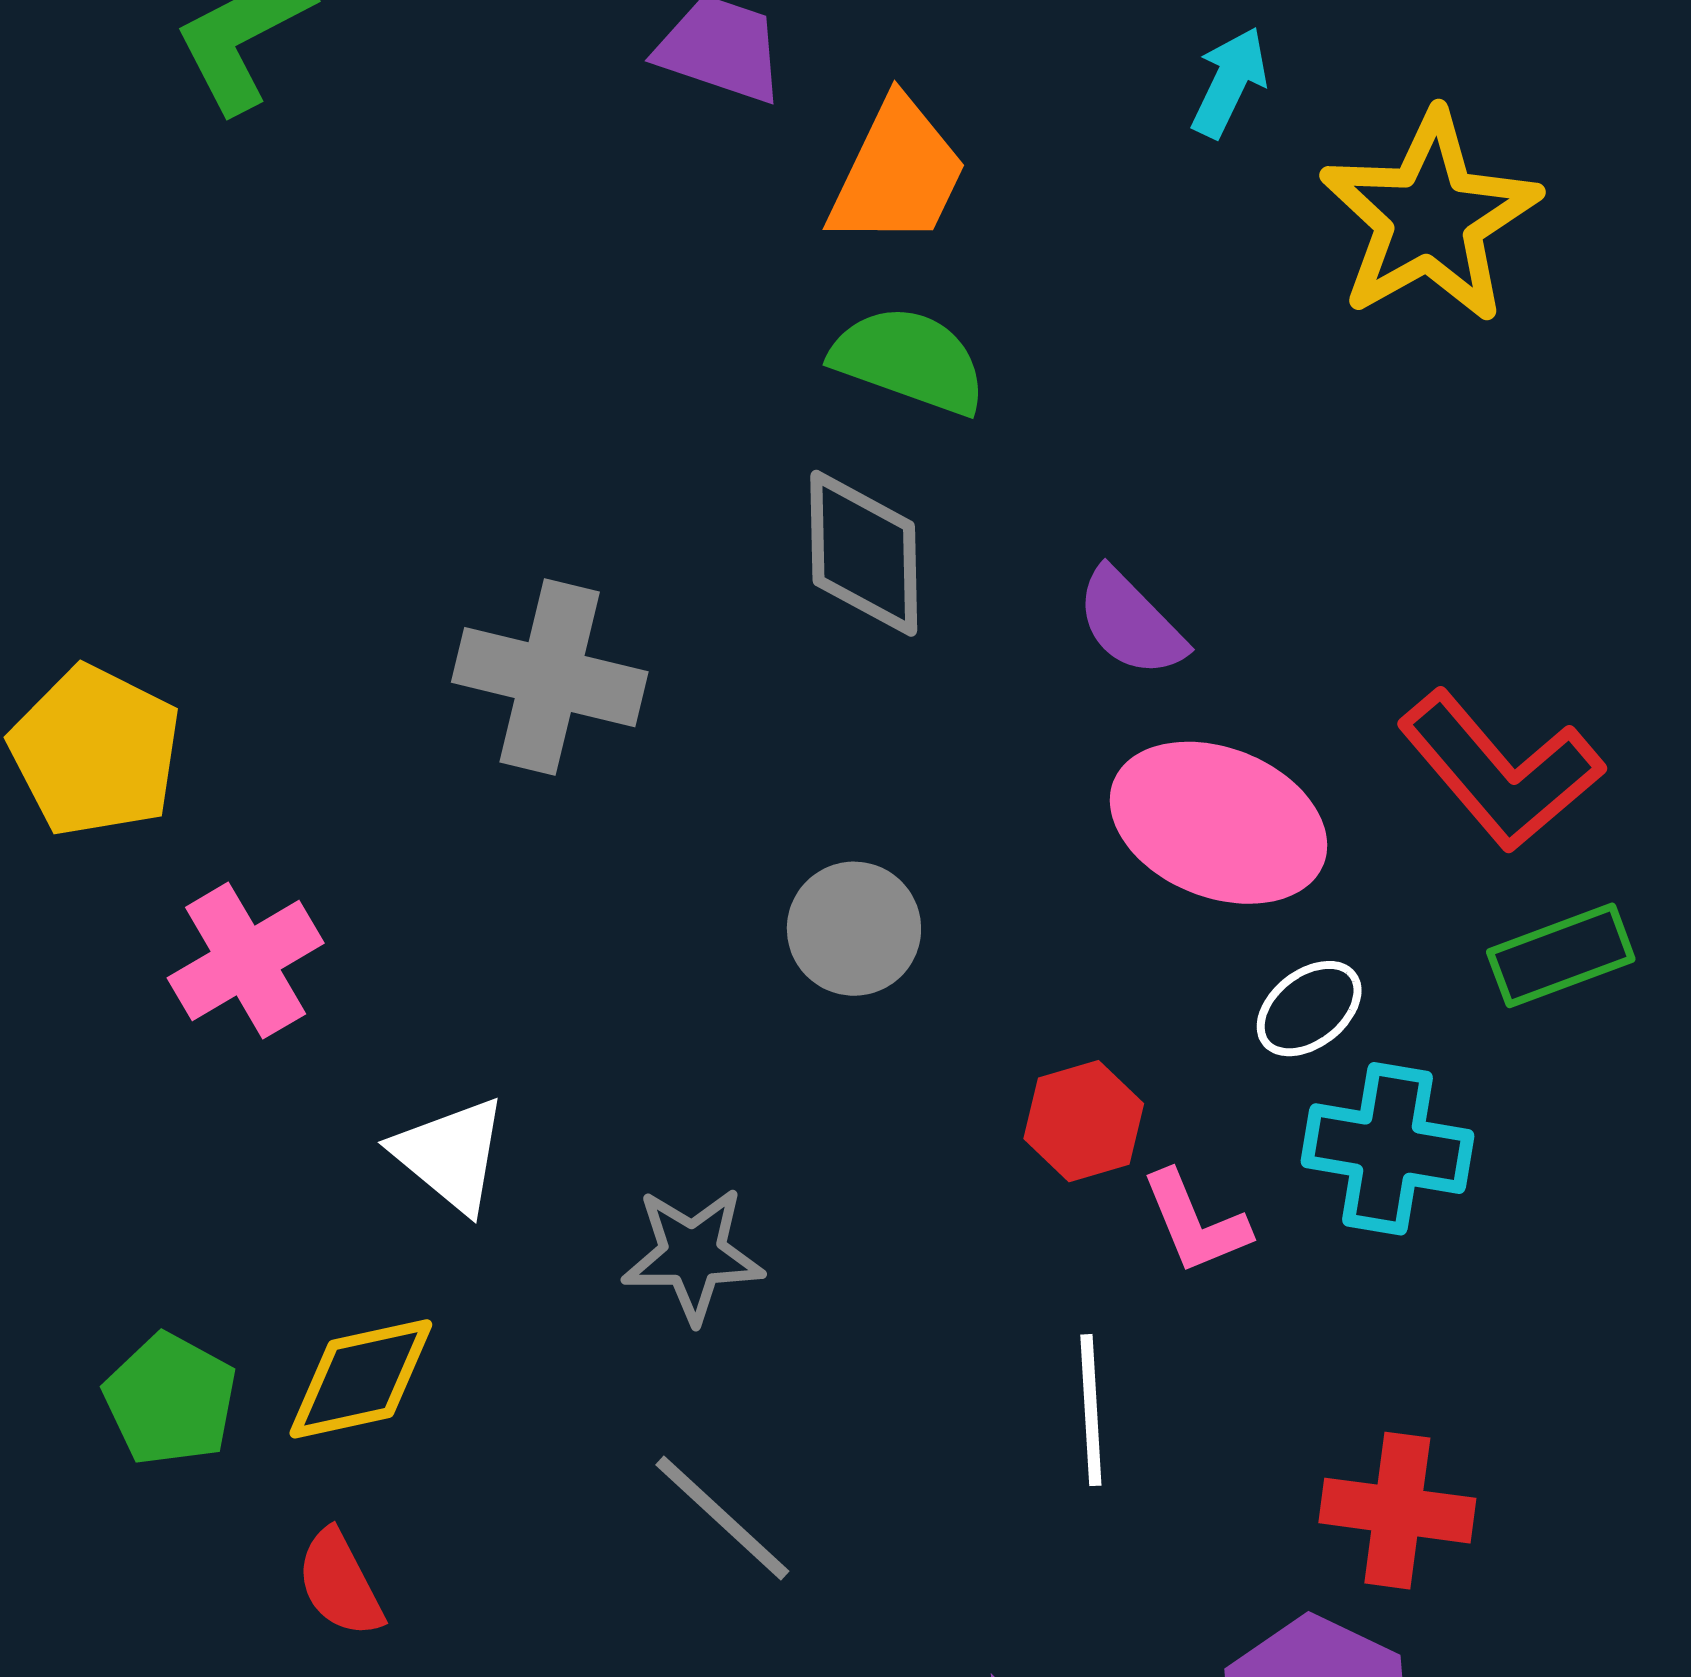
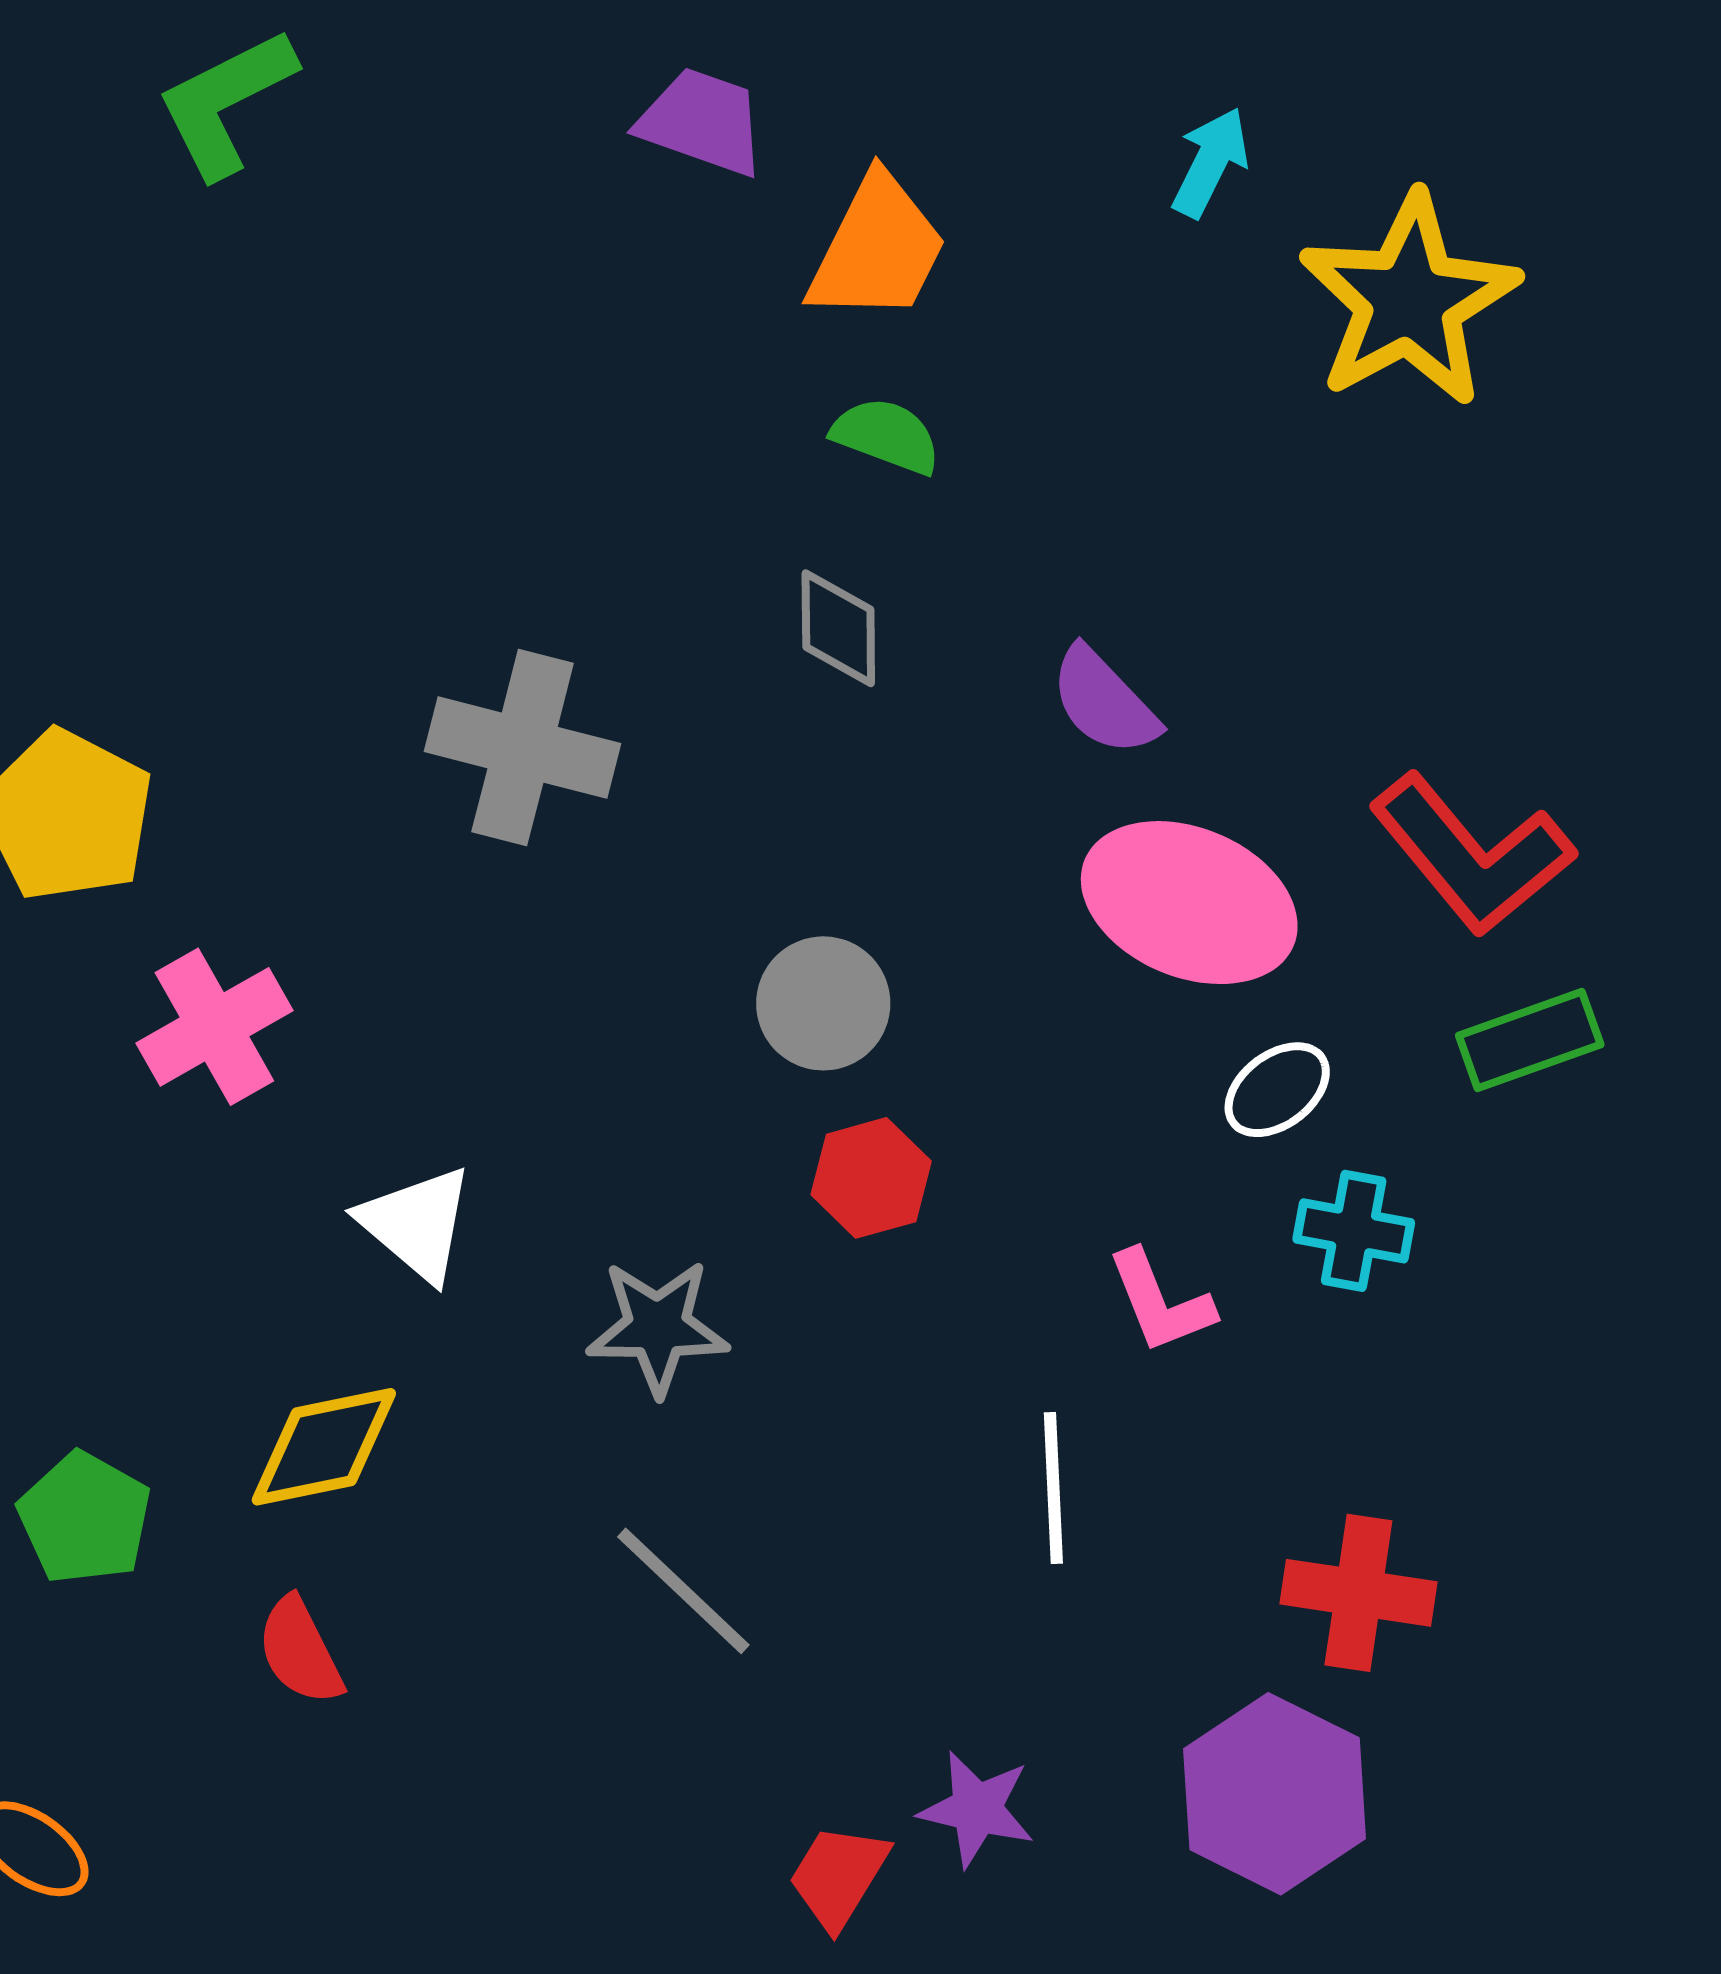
green semicircle: (909, 360) -> (886, 436), size x0.7
gray diamond: (864, 553) -> (838, 628), size x0.7
red hexagon: (1084, 1121) -> (871, 1178), moved
cyan cross: (1388, 1149) -> (1354, 1231), size x0.7
green pentagon: (170, 1400) -> (85, 1518), moved

